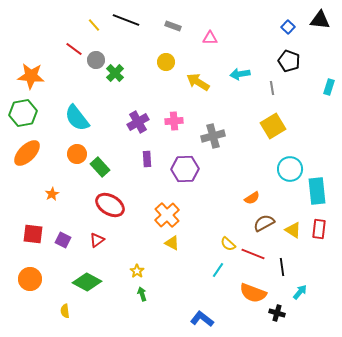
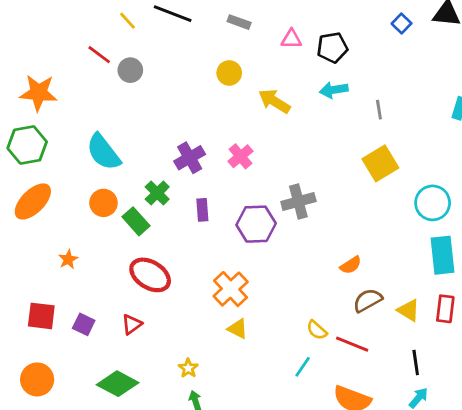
black pentagon: (289, 61) -> (332, 48), moved, turned -30
green cross: (115, 73) -> (157, 193), moved
pink cross: (174, 121) -> (240, 156), turned -36
gray cross: (213, 136) -> (298, 201), moved
cyan circle: (290, 169) -> (433, 203), moved
black line: (282, 267) -> (416, 363), moved

